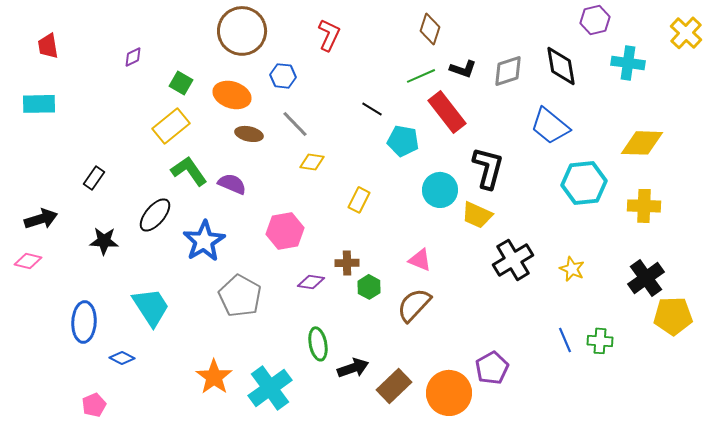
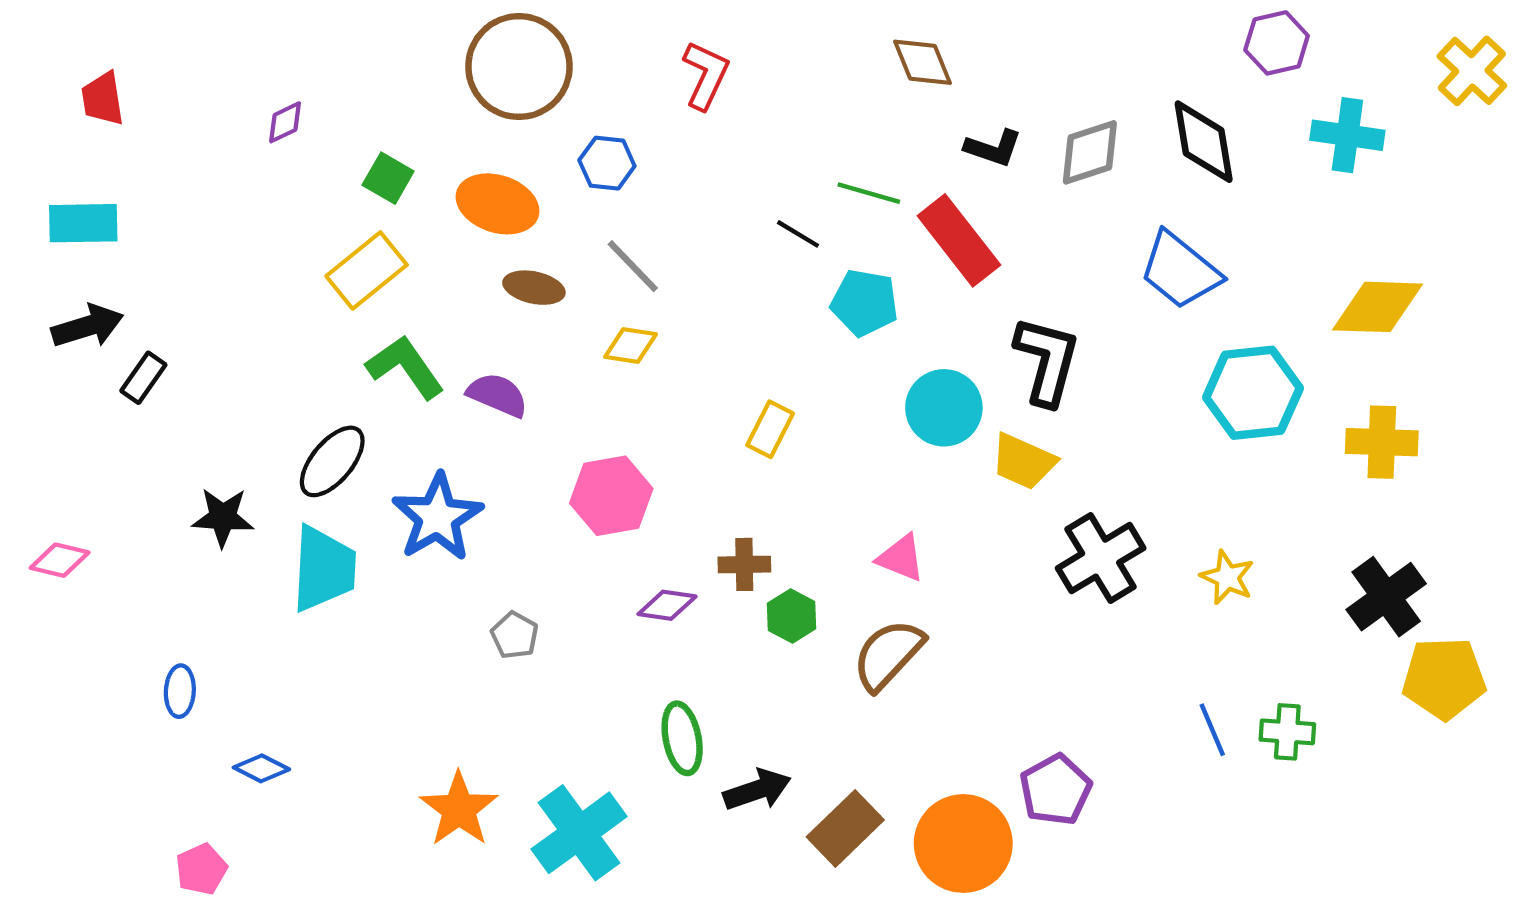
brown diamond: (430, 29) -> (922, 62), turned -40
green line: (421, 76) -> (869, 193), moved, turned 40
yellow diamond: (312, 162) -> (631, 346), moved
black rectangle: (94, 178) -> (143, 378), moved
black arrow: (41, 219) -> (88, 326), moved
gray pentagon: (240, 296) -> (515, 635), size x0.5
cyan trapezoid: (151, 307) -> (324, 569), moved, turned 36
blue ellipse: (84, 322) -> (180, 691), size x0.6

